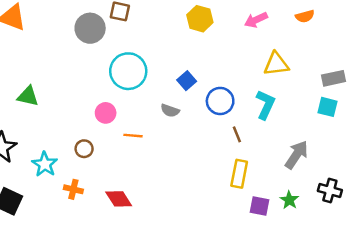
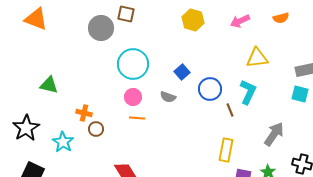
pink circle: (106, 113) -> (133, 97), moved
brown line: (237, 134) -> (230, 110), moved
orange cross: (73, 189) -> (84, 113), moved

